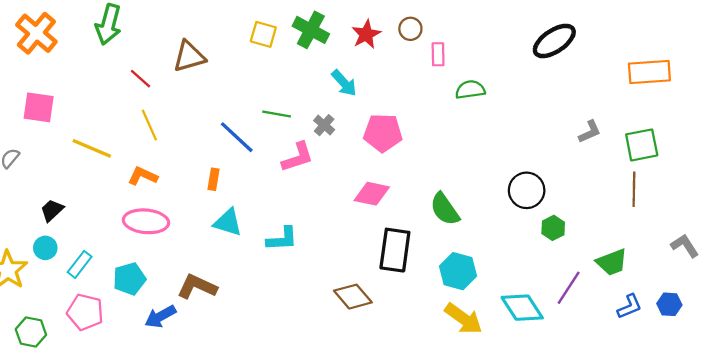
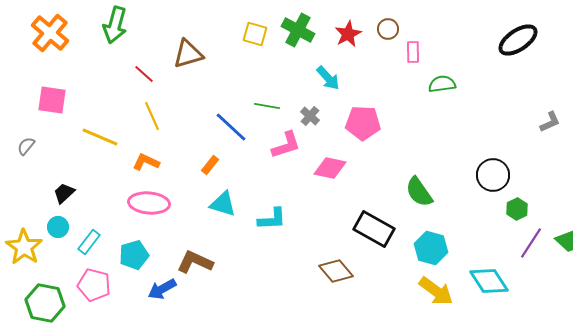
orange rectangle: (213, 179) -> (210, 165), turned 30
pink diamond: (372, 194) -> (330, 168), moved
black rectangle: (395, 250) -> (374, 229), turned -69
purple line: (569, 288) -> (531, 243), moved
green hexagon: (31, 332) -> (45, 303), size x1.4

